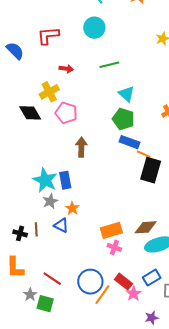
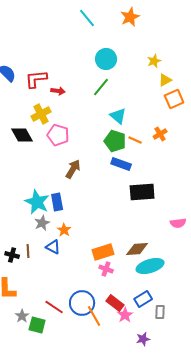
cyan circle: (94, 28) -> (106, 59), moved
red L-shape: (48, 36) -> (36, 79), moved
green line: (109, 65) -> (101, 87), turned -36
brown arrow: (81, 147) -> (73, 169), turned 30
orange line: (144, 154) -> (135, 140), moved
black rectangle: (151, 170) -> (142, 192), turned 70
red line: (52, 279) -> (54, 307), moved
orange line: (102, 295) -> (94, 316), turned -65

